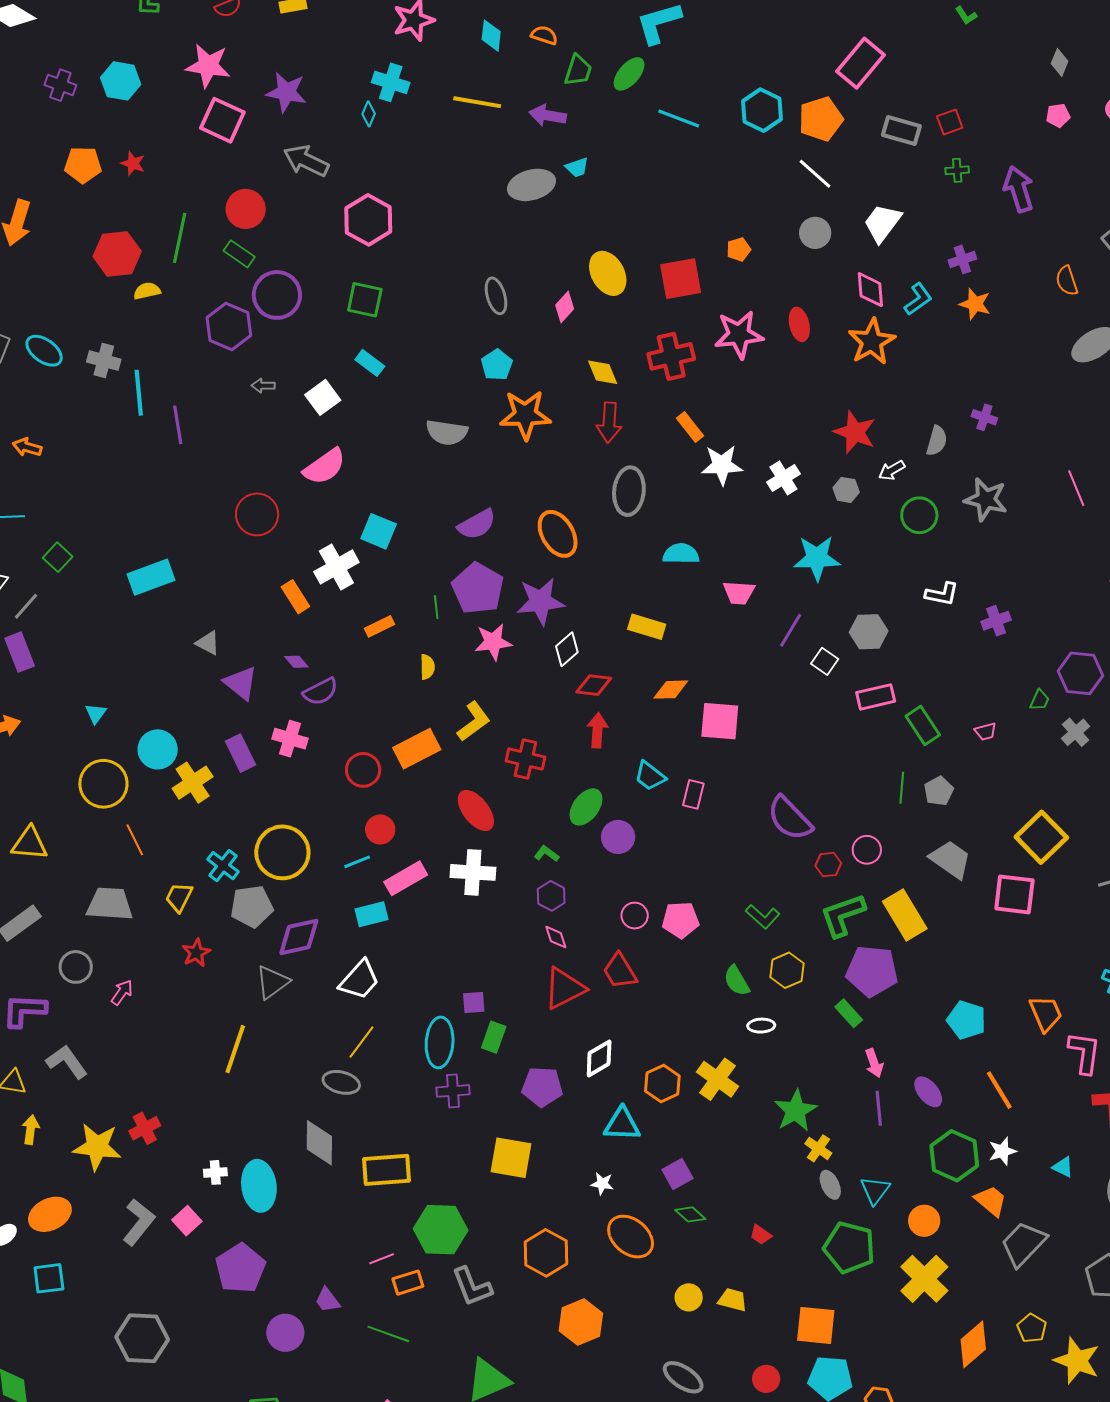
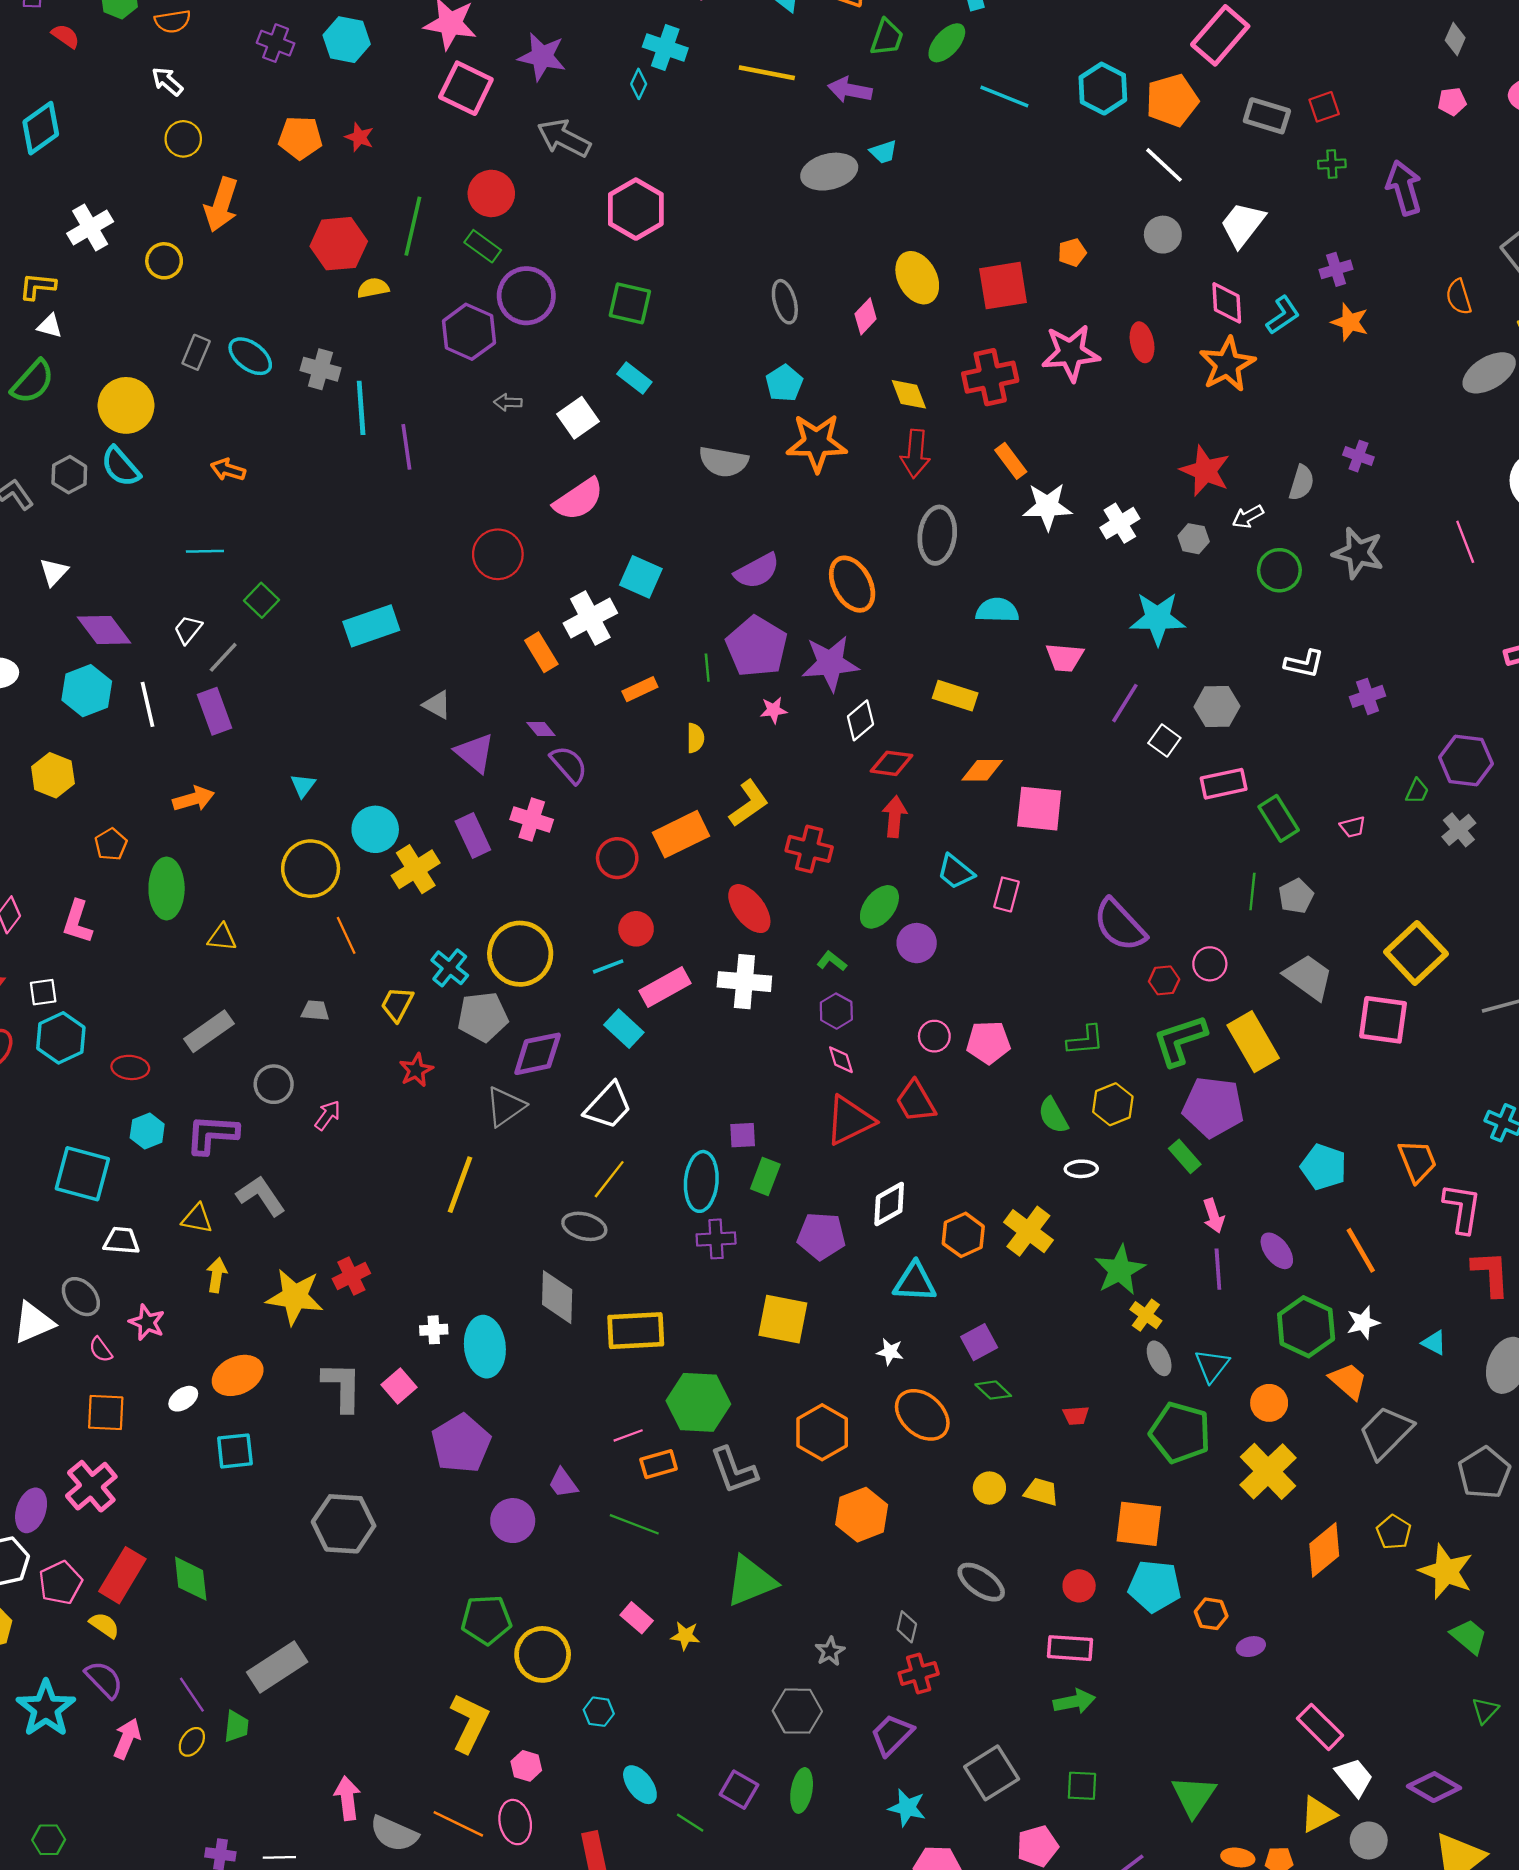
pink star: (493, 642) -> (774, 710), size x0.6
purple semicircle: (320, 692) -> (569, 765), turned -105
yellow triangle: (30, 843) -> (222, 937), size x0.7
gray trapezoid: (110, 904) -> (315, 1011), size x0.5
cyan rectangle: (372, 914) -> (624, 1029), turned 56
green L-shape: (763, 917) -> (1085, 1040), turned -48
gray L-shape: (139, 1222) -> (342, 1387), turned -39
red trapezoid: (761, 1235) -> (1076, 1416), turned -40

